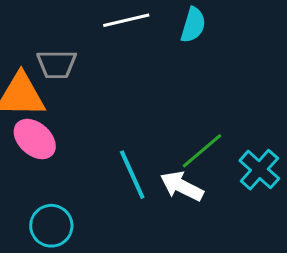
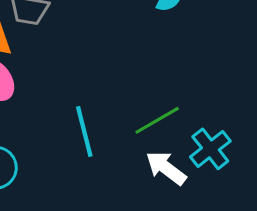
white arrow: (182, 186) -> (166, 168), moved

